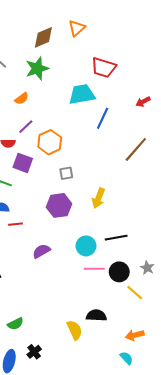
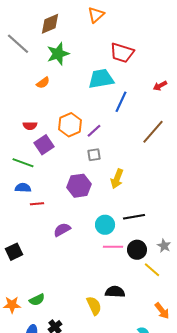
brown diamond: (43, 37) -> (50, 24), moved
purple line: (26, 127) -> (94, 131), moved
purple square: (23, 163) -> (44, 145), turned 36
gray square: (66, 173) -> (94, 155), moved
orange arrow: (135, 335) -> (162, 311), moved, turned -114

